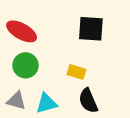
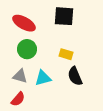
black square: (91, 29) -> (64, 16), moved

